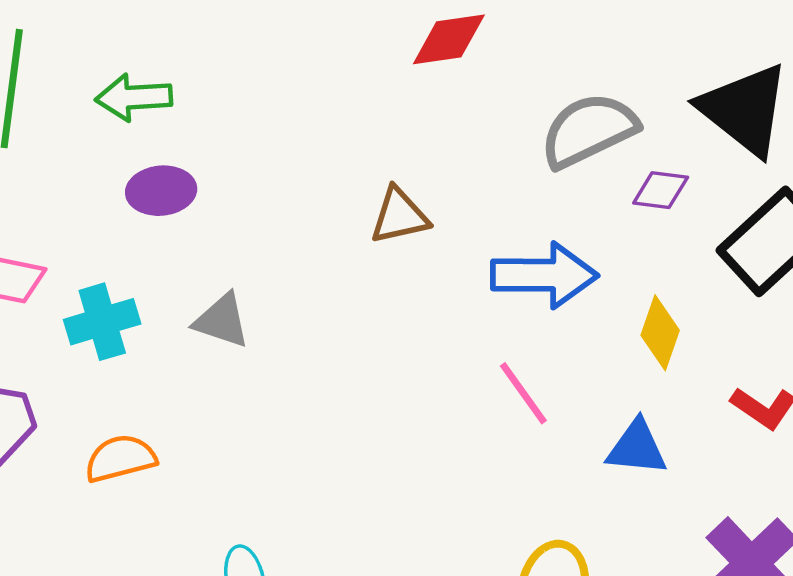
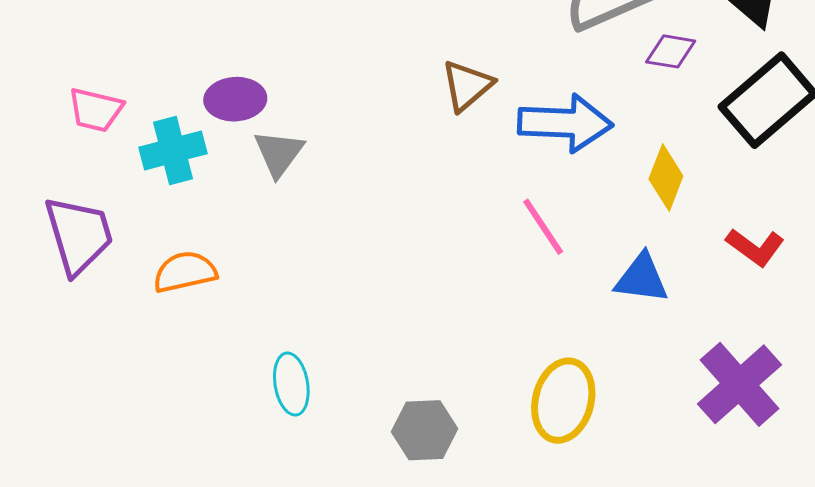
purple ellipse: (161, 191) -> (235, 99), moved
brown triangle: (399, 216) -> (467, 85), moved, turned -30
gray triangle: (222, 321) -> (279, 153), turned 46

